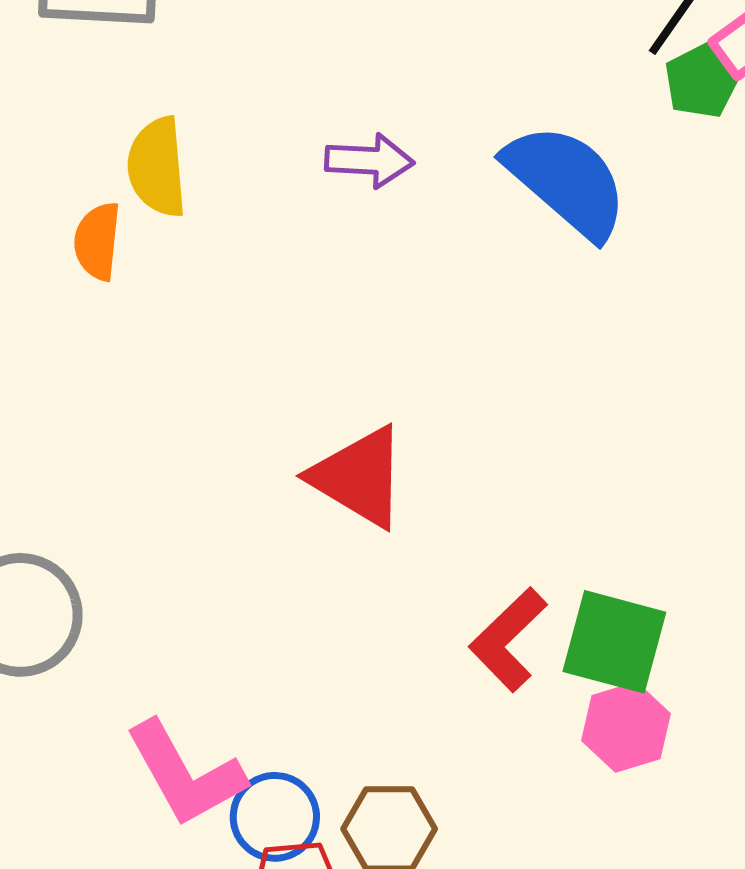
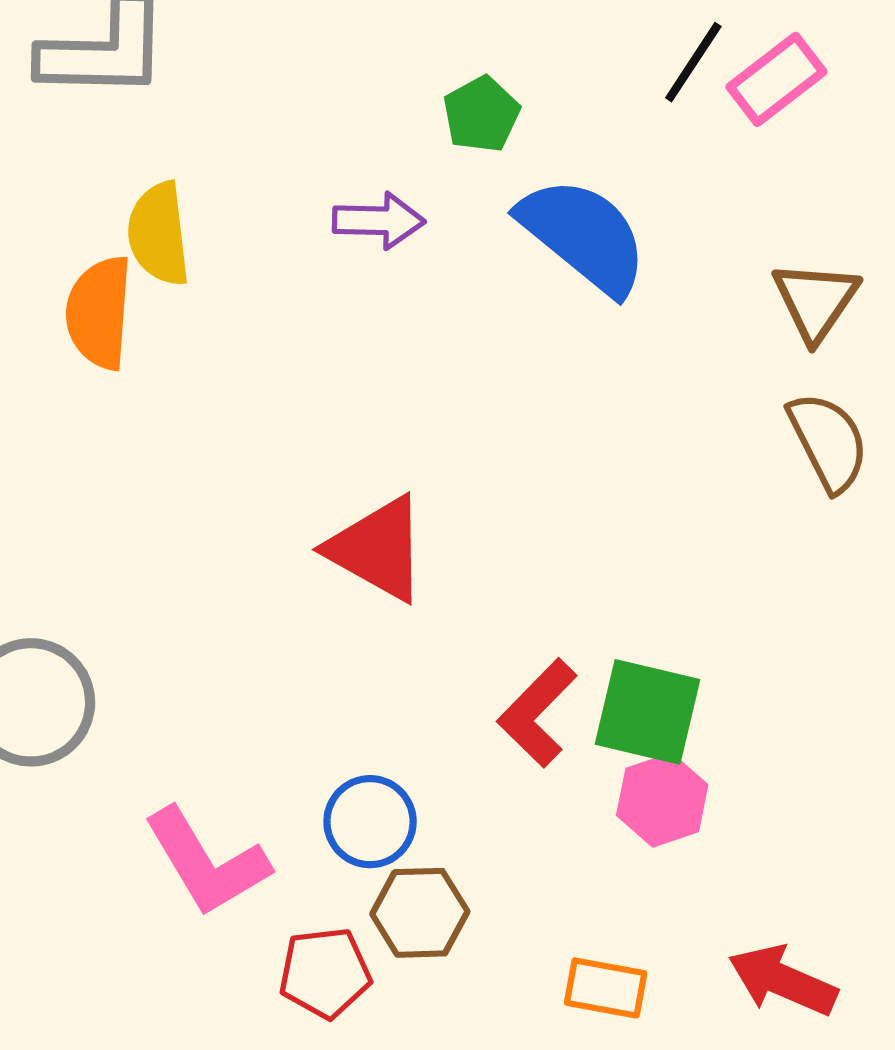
green pentagon: (702, 81) -> (481, 114), moved
orange semicircle: (97, 241) -> (99, 313), size x1.4
blue circle: (275, 817) -> (370, 822), moved

